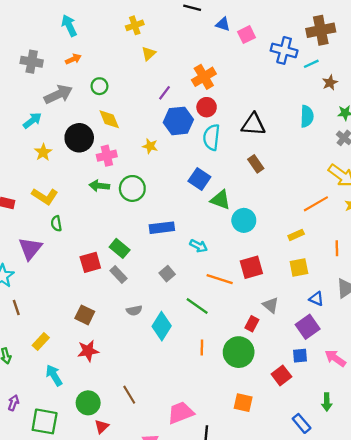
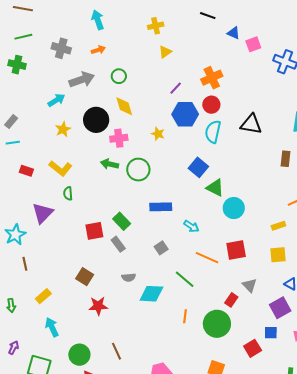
brown rectangle: (256, 164) -> (286, 159), moved, turned 35
cyan diamond: (162, 326) -> (151, 294), turned 55
red star: (88, 351) -> (98, 306), moved

